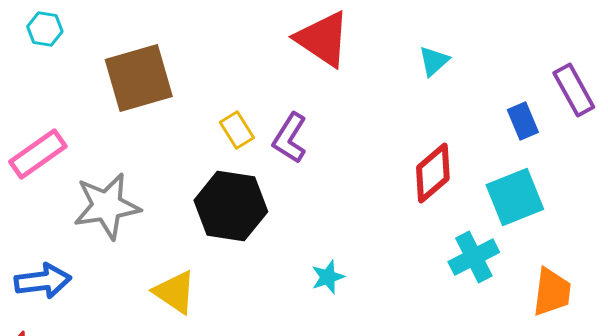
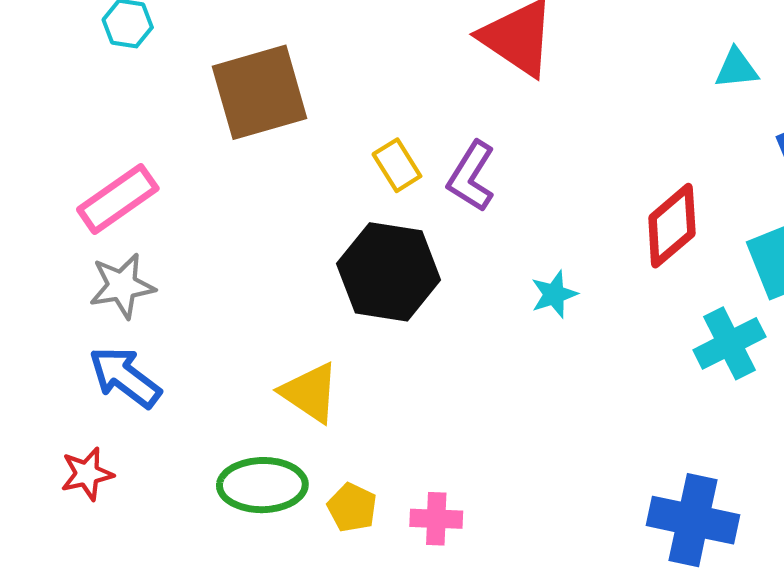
cyan triangle: (434, 61) -> (736, 68), moved, turned 36
gray star: (107, 206) -> (122, 286), moved, size x0.7
cyan star: (328, 277) -> (554, 294), moved
blue arrow: (43, 281) -> (125, 377), turned -136

